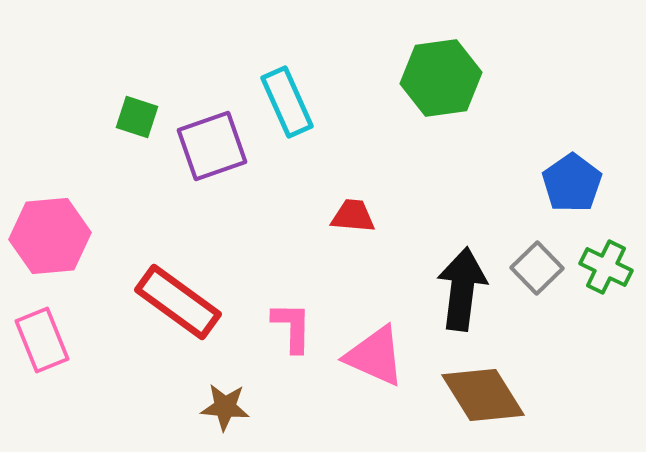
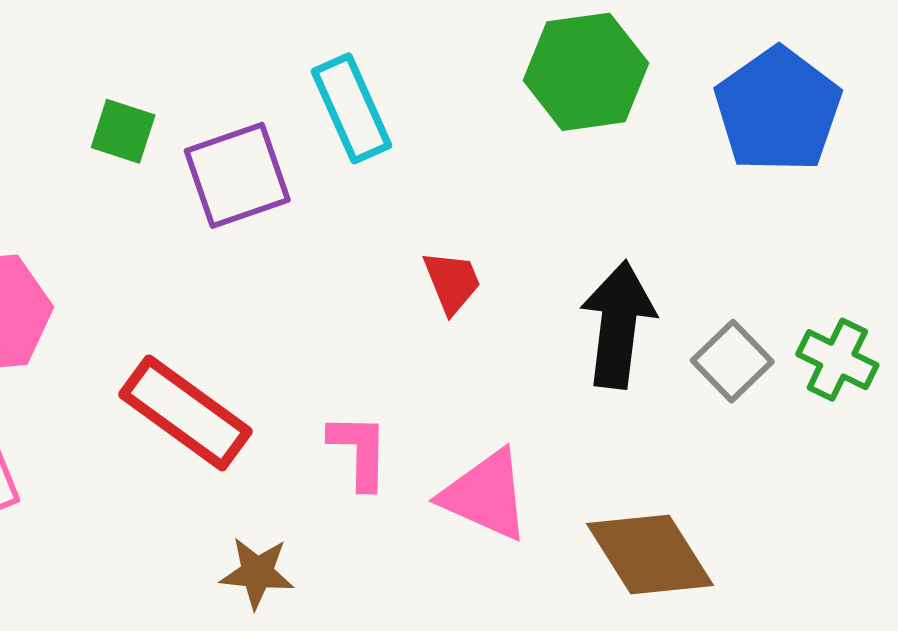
blue pentagon: (572, 183) -> (778, 110), moved, size x1.4
red trapezoid: (353, 216) -> (452, 282), turned 63
black arrow: (462, 289) -> (618, 325), moved

